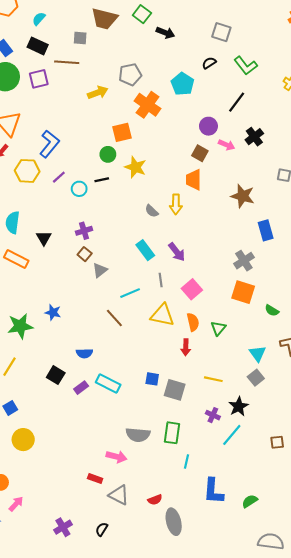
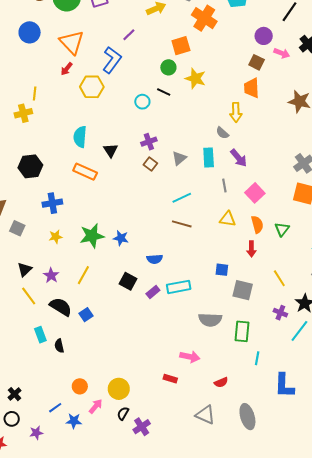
purple line: (59, 177) -> (129, 35), moved
black line: (102, 180) -> (164, 92), turned 40
gray semicircle: (152, 211) -> (222, 133), moved
cyan rectangle: (145, 250) -> (209, 157), turned 36
gray triangle: (100, 270) -> (179, 158), moved
cyan line: (130, 293) -> (182, 198), moved
blue star: (53, 312) -> (121, 238), moved
yellow triangle: (162, 315) -> (228, 219), size x0.7
brown line: (114, 318) -> (182, 224), turned -30
blue square: (152, 379) -> (222, 270), moved
yellow line: (213, 379) -> (279, 278), turned 48
cyan rectangle: (108, 383) -> (179, 287), turned -35
gray semicircle: (138, 435) -> (210, 320), moved
yellow circle: (23, 440) -> (119, 389), moved
gray triangle: (119, 495) -> (205, 415), moved
red semicircle: (155, 500) -> (221, 382), moved
black semicircle: (102, 529) -> (123, 413), moved

